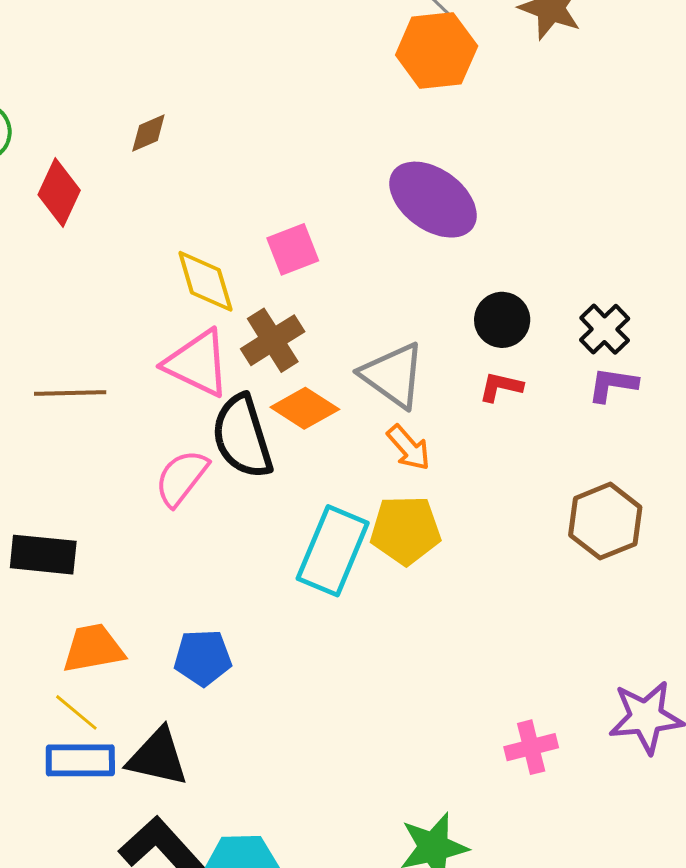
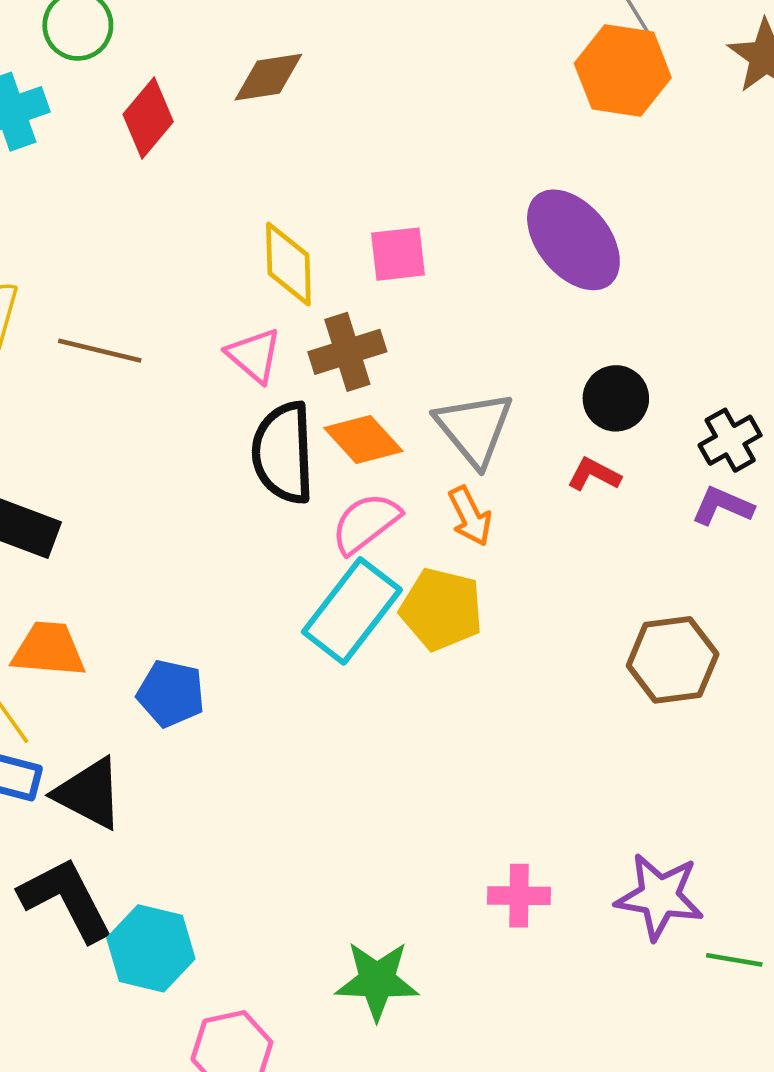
brown diamond: (148, 133) -> (268, 77), size x1.4
pink triangle: (197, 363) -> (254, 355), size x0.7
pink semicircle: (182, 478) -> (366, 523), moved

